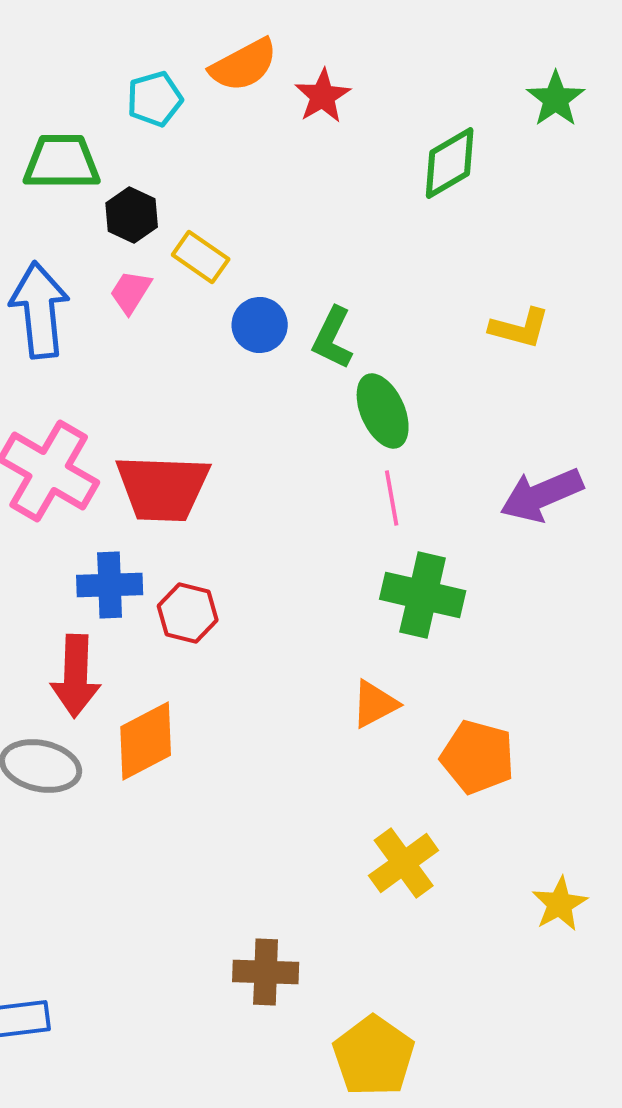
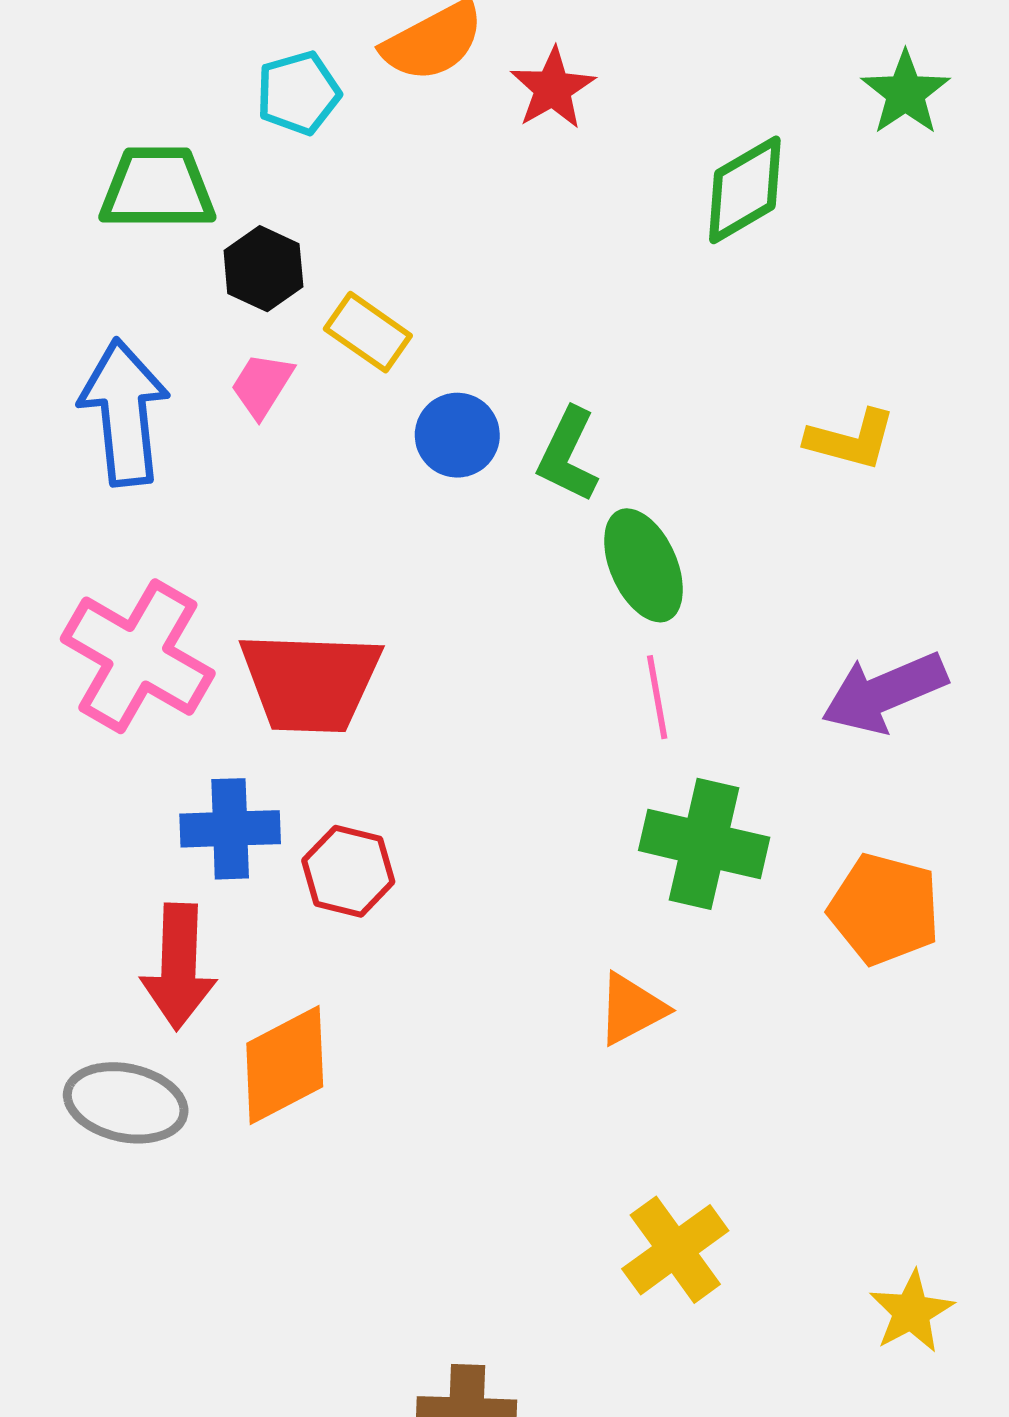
orange pentagon: (478, 757) -> (884, 909), moved

